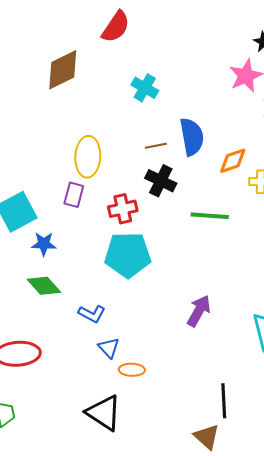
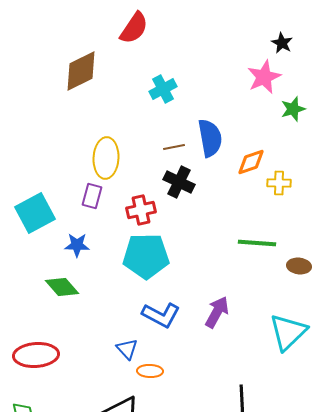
cyan cross: (145, 88) -> (163, 89), turned 32
green line: (210, 216) -> (257, 243), moved
blue star: (44, 244) -> (77, 245), moved
blue L-shape: (92, 314) -> (161, 315), moved, size x1.4

